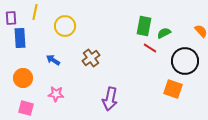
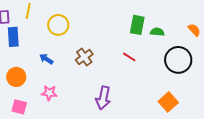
green semicircle: (164, 33) -> (157, 32), turned 32
red line: (150, 48) -> (129, 57), moved
orange square: (173, 89) -> (168, 102), moved, turned 30

